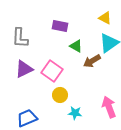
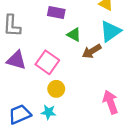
purple triangle: (24, 69) -> (16, 60), turned 42
cyan star: (75, 113) -> (48, 112), moved

